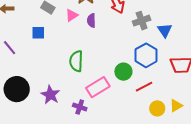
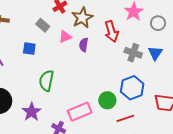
gray cross: (142, 21) -> (133, 53), turned 30
blue triangle: (165, 30) -> (155, 53), moved
green semicircle: (76, 61) -> (46, 81), moved

